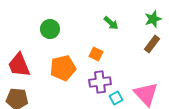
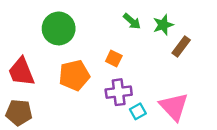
green star: (153, 19) -> (163, 25), moved
green circle: (50, 29) -> (59, 28), size x1.4

